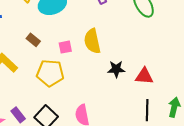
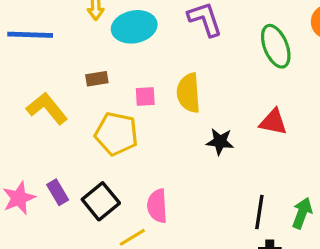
brown rectangle: (33, 40) -> (97, 79), turned -56
red triangle: (144, 76) -> (273, 122), moved

